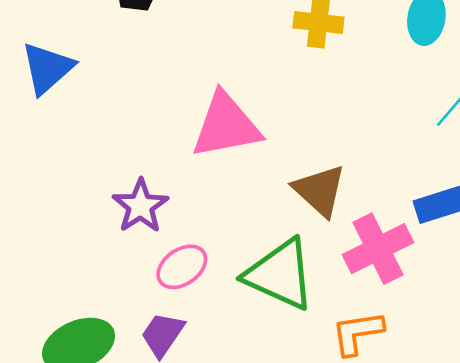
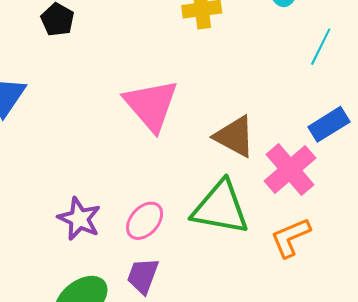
pink triangle: (226, 126) -> (151, 105), turned -46
purple star: (140, 206) -> (79, 219), moved

